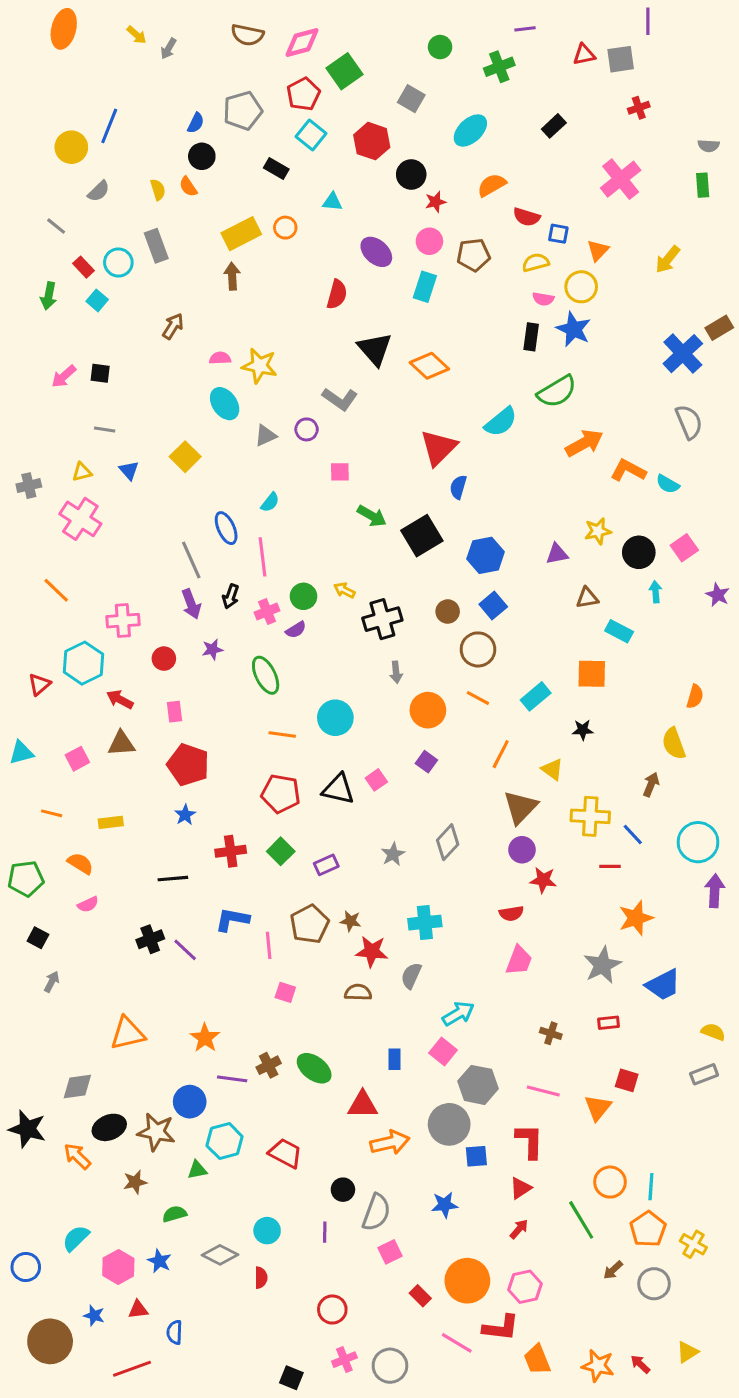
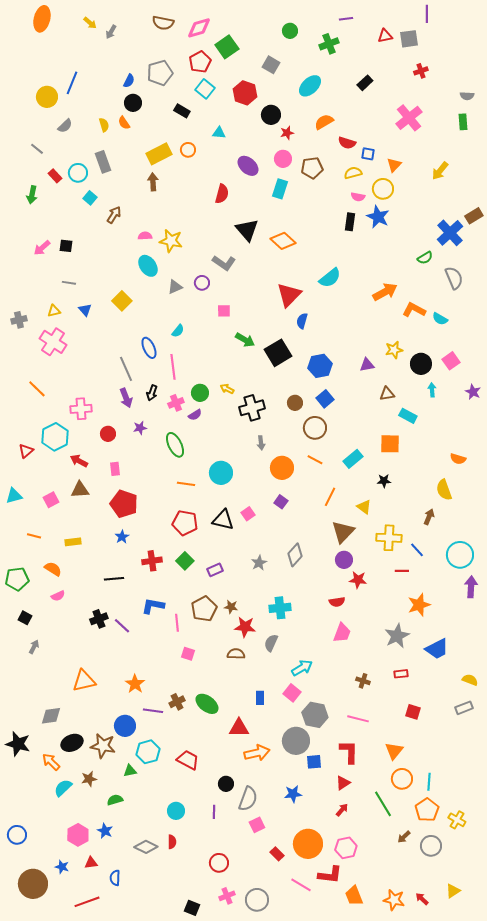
cyan square: (97, 300) -> (90, 198), moved
green semicircle: (557, 391) -> (425, 258), moved, size x0.6
orange semicircle: (695, 696) -> (458, 459), turned 91
orange triangle: (598, 1108) -> (394, 751), moved
cyan semicircle: (76, 1238) -> (63, 788), moved
gray diamond: (220, 1255) -> (146, 847), moved

